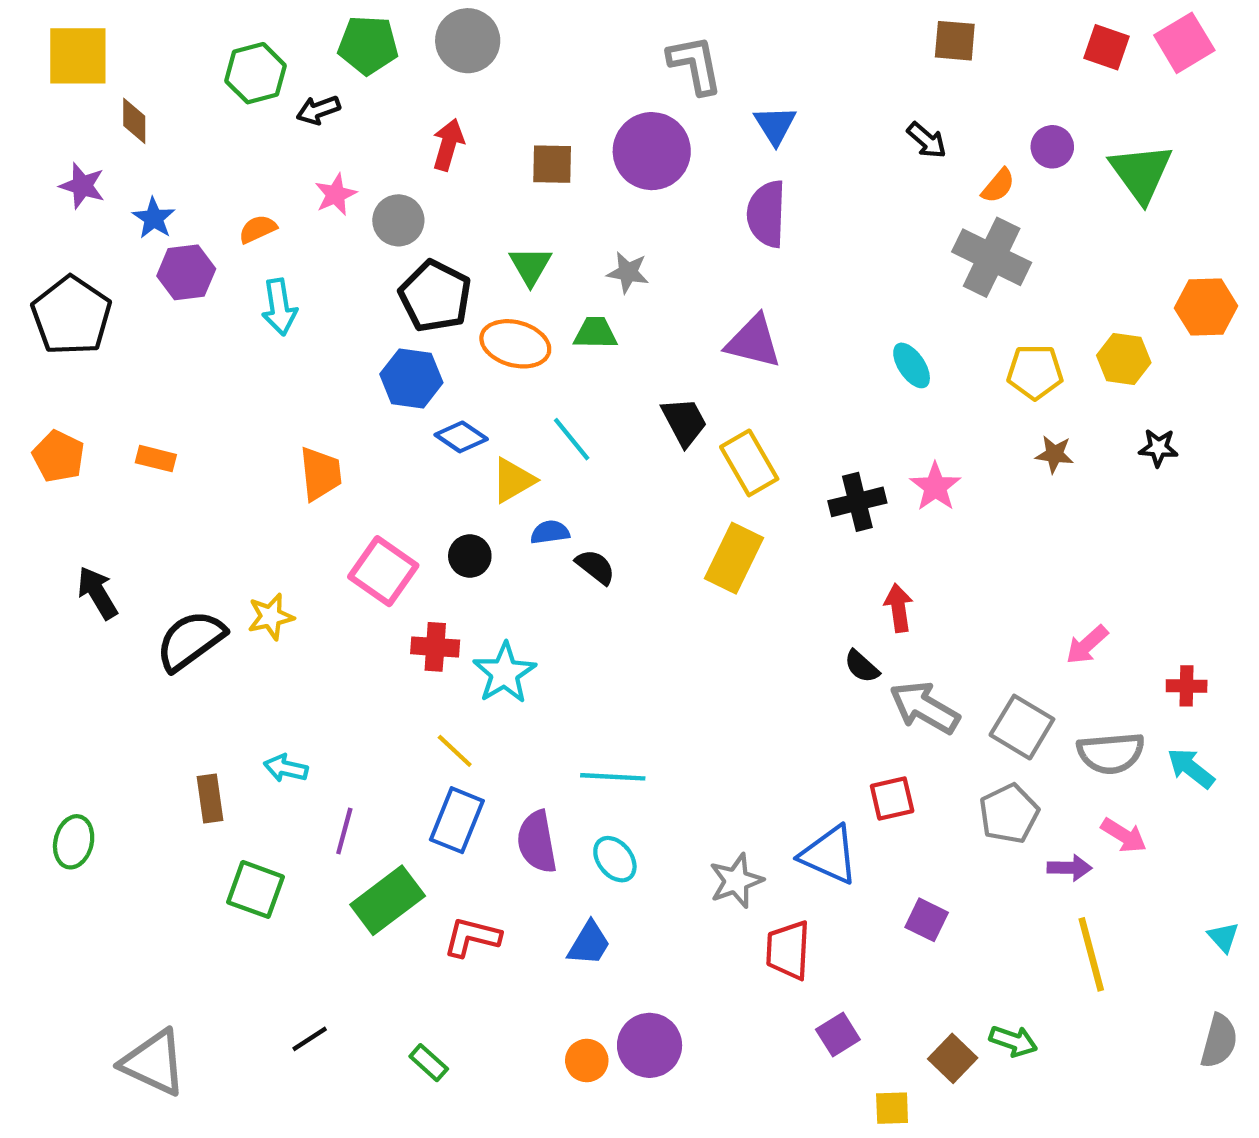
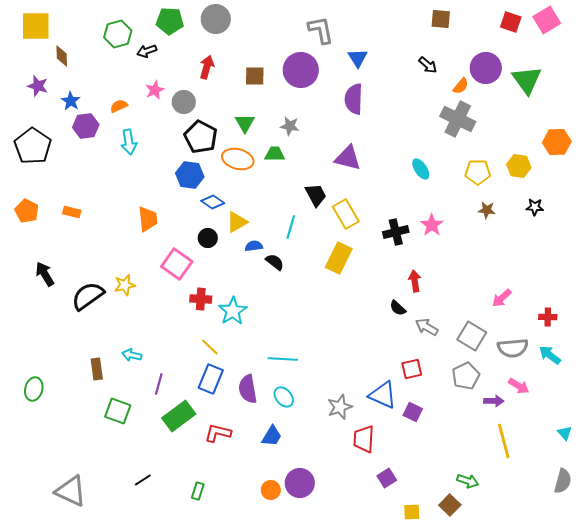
purple circle: (1052, 147) -> (486, 68), size x1.6
cyan line: (572, 439) -> (291, 227), moved, turned 55
black circle: (470, 556) -> (208, 238), moved
gray arrow: (925, 708) -> (427, 327), size x0.7
purple square: (927, 920) -> (413, 412), moved
brown square: (953, 1058) -> (450, 505), moved
green rectangle: (429, 1063) -> (198, 491), turned 66

